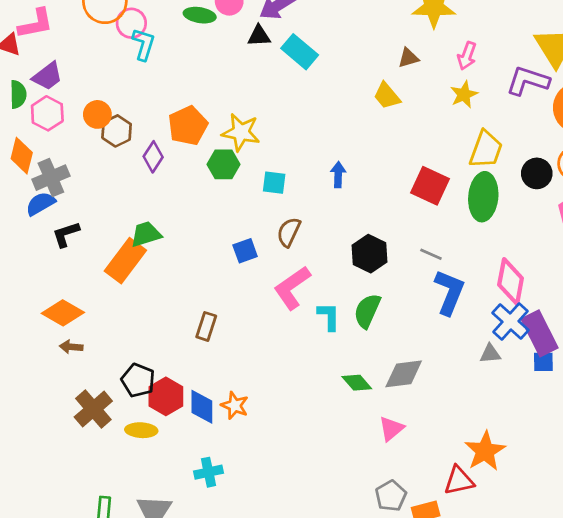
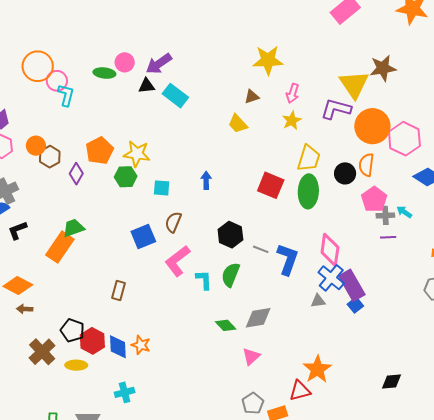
blue square: (245, 251) -> (143, 236), size x1.4
gray line: (431, 254) -> (261, 249), moved
blue square: (543, 362) -> (355, 305), turned -35

